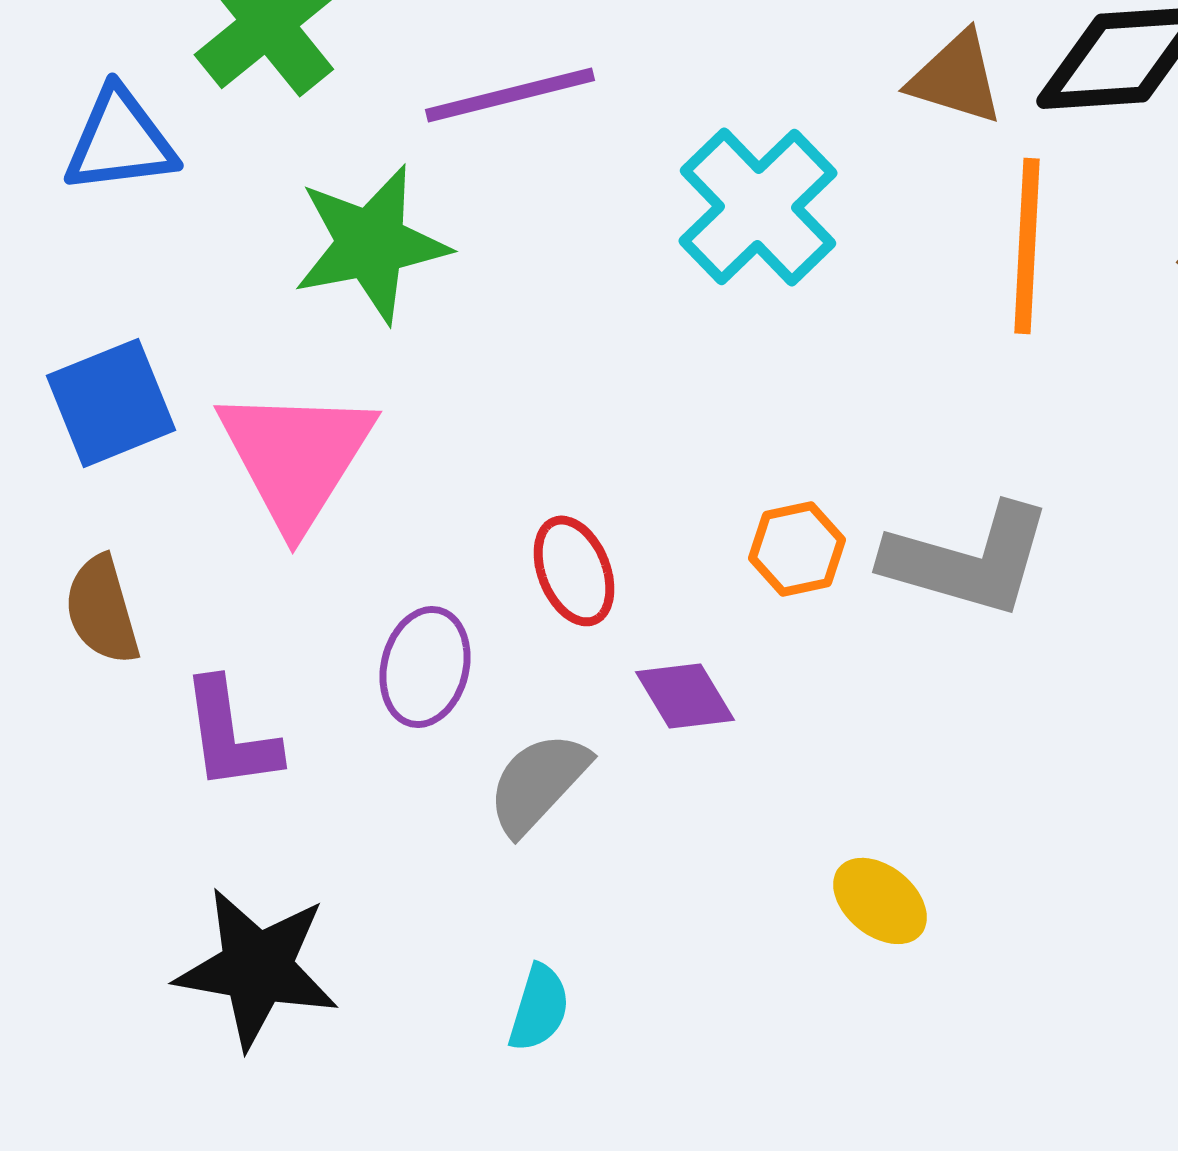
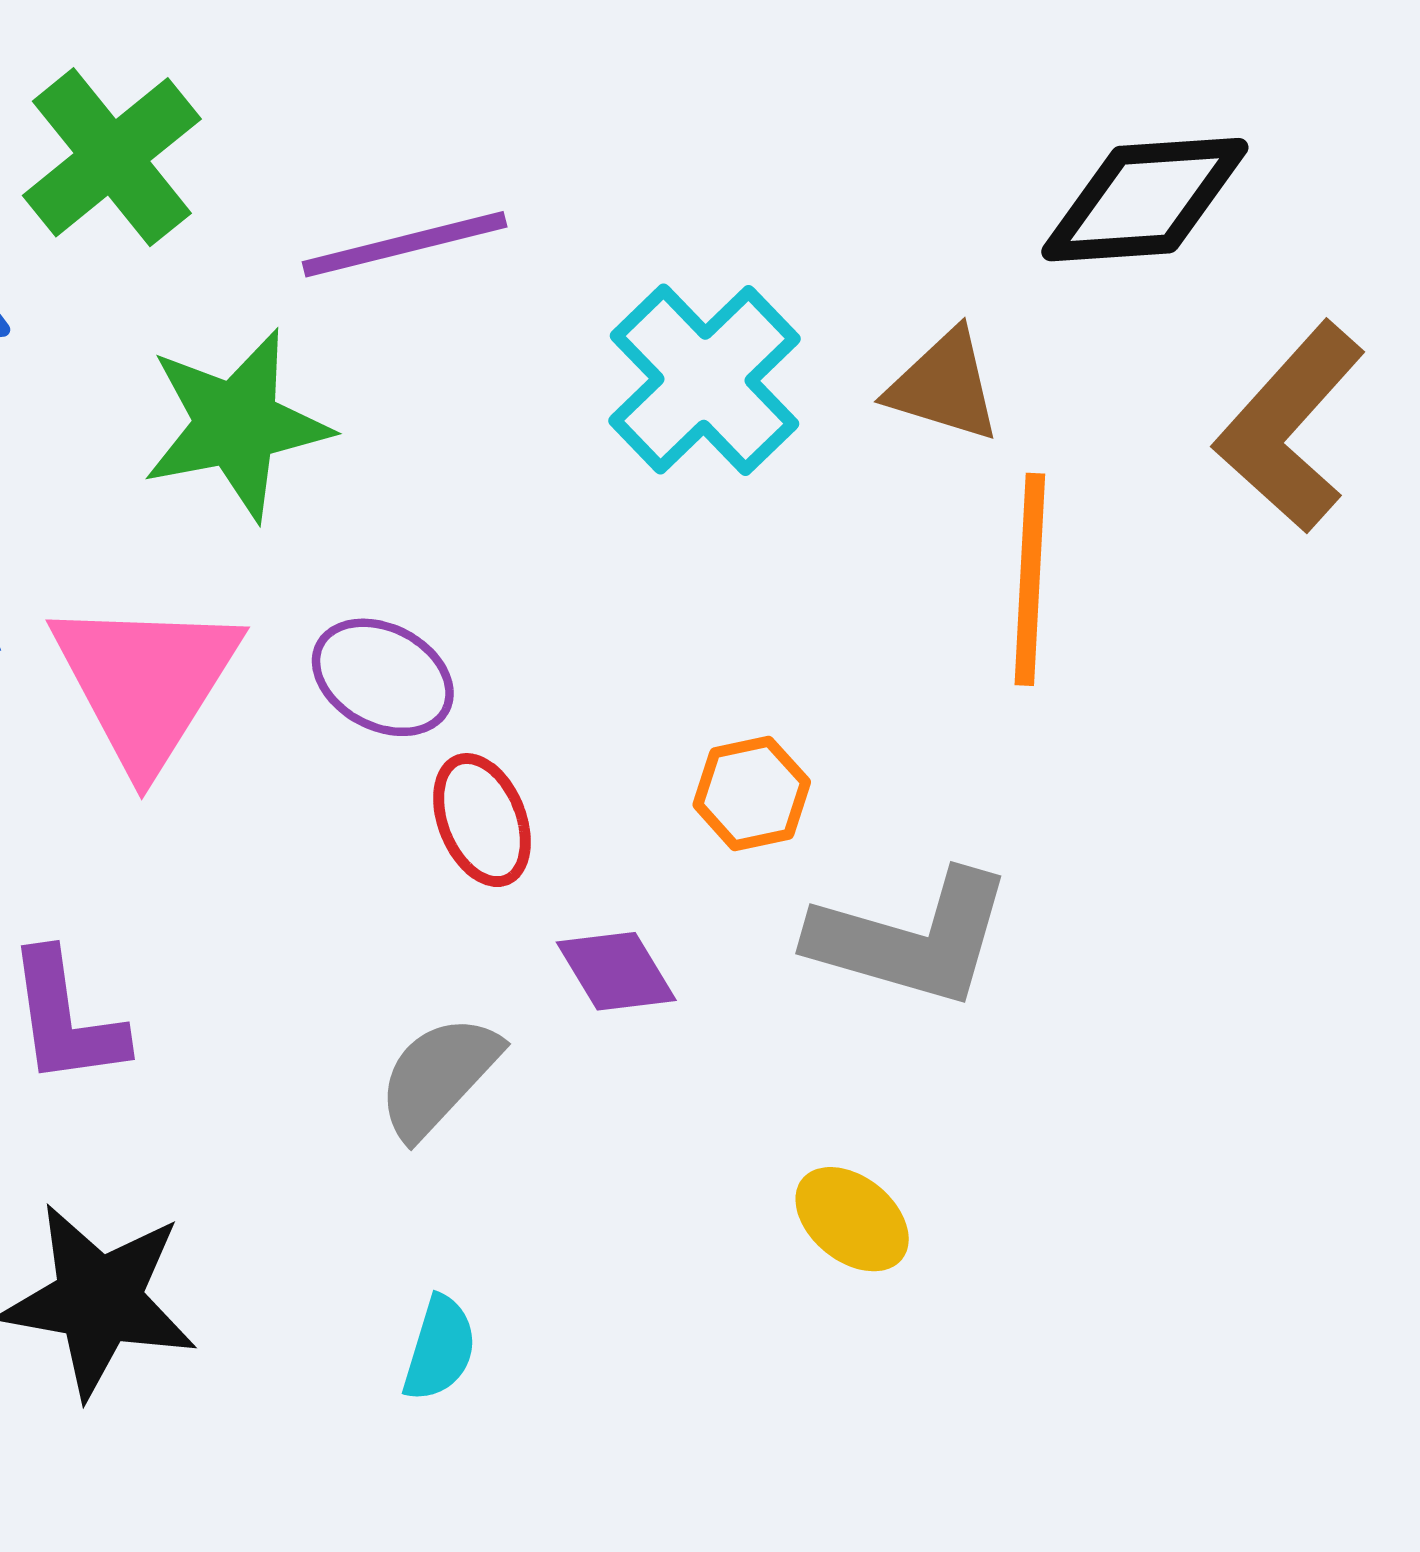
brown triangle: (956, 78) -> (944, 386), moved
orange line: (1027, 246) -> (1030, 579), moved
gray L-shape: (968, 560) -> (911, 939), moved
purple ellipse: (425, 667) -> (383, 677), moved, turned -76

